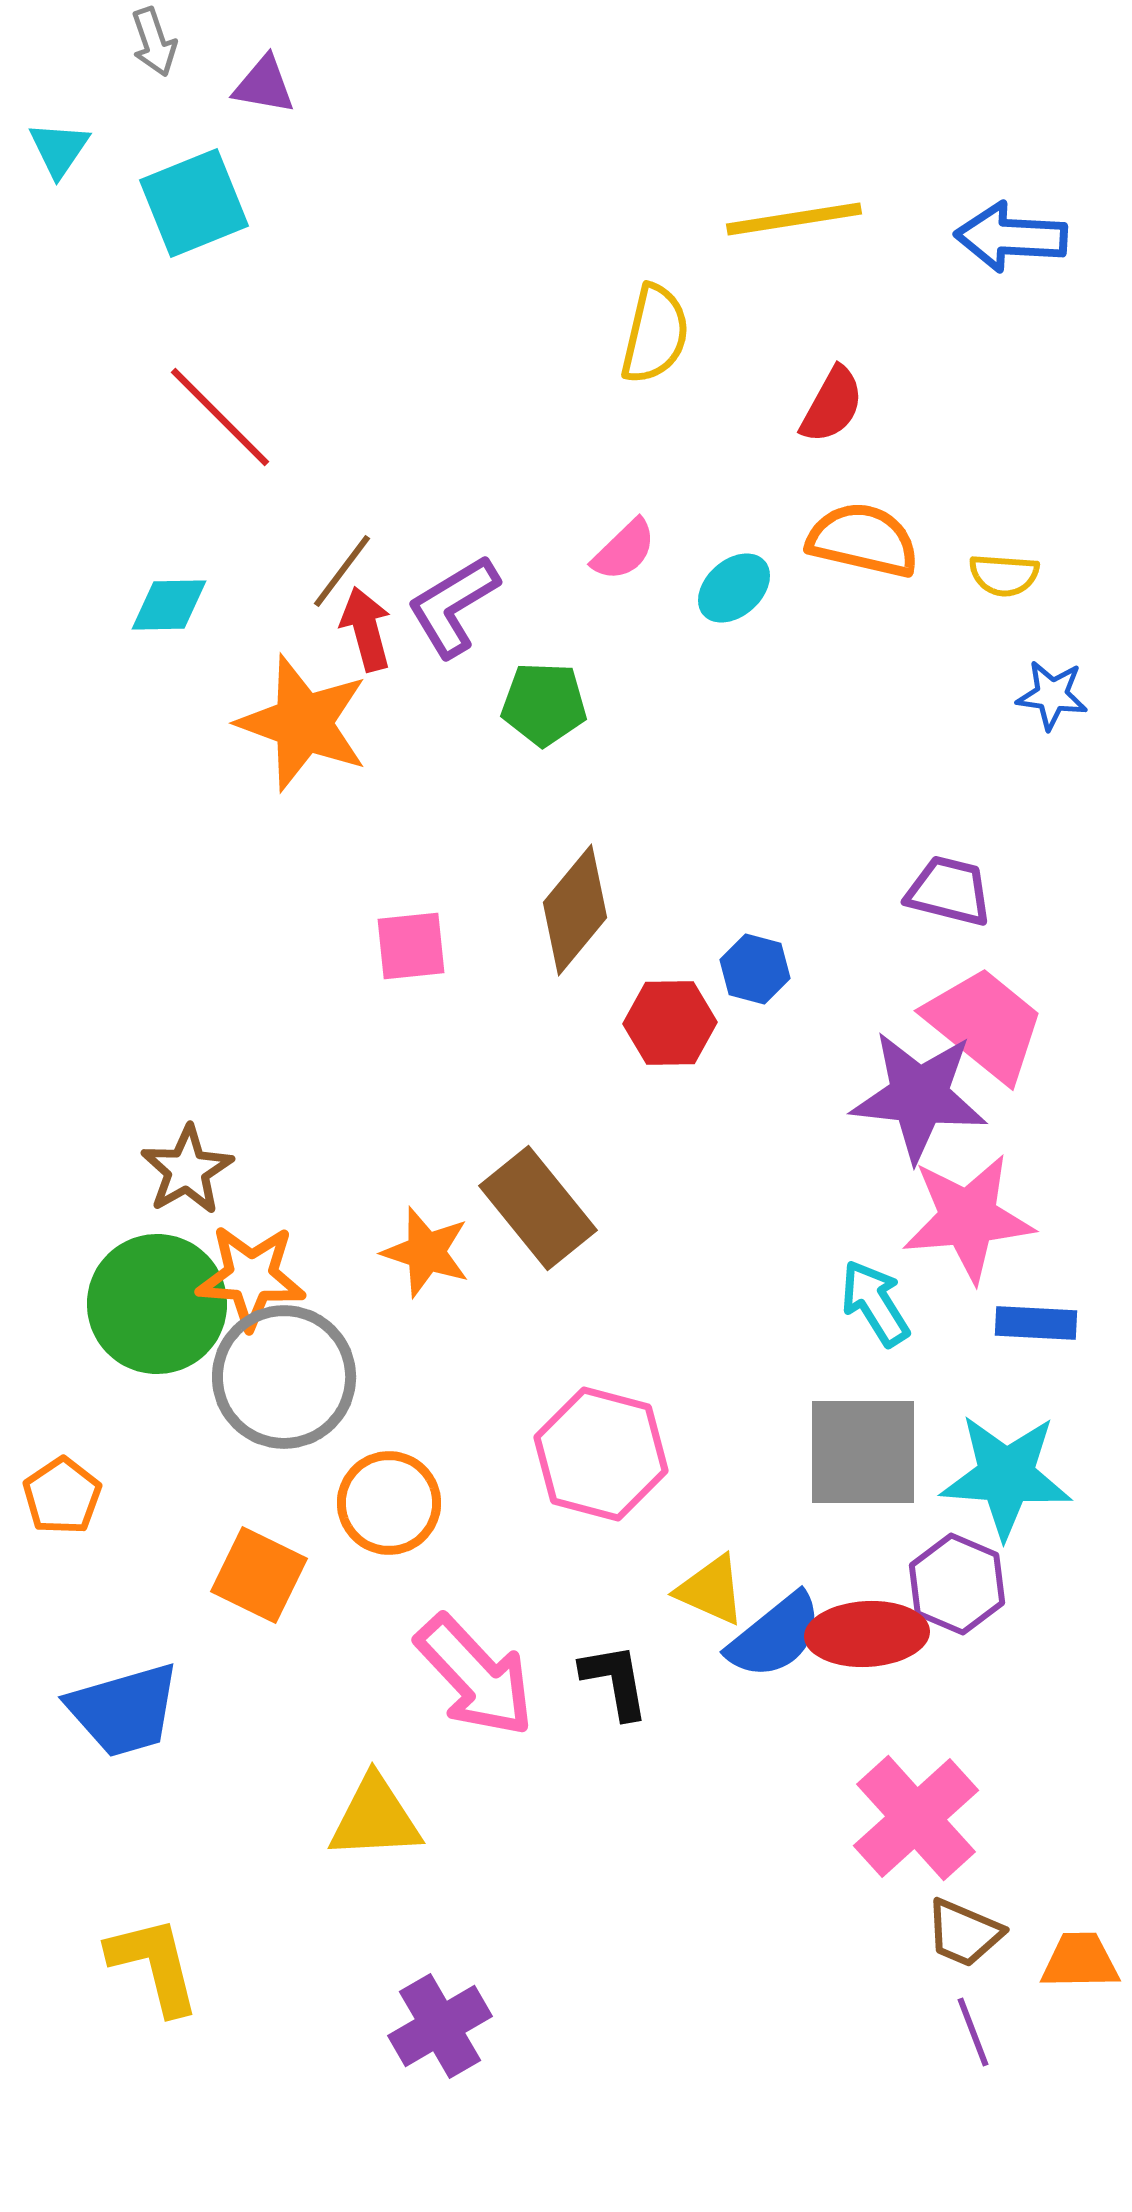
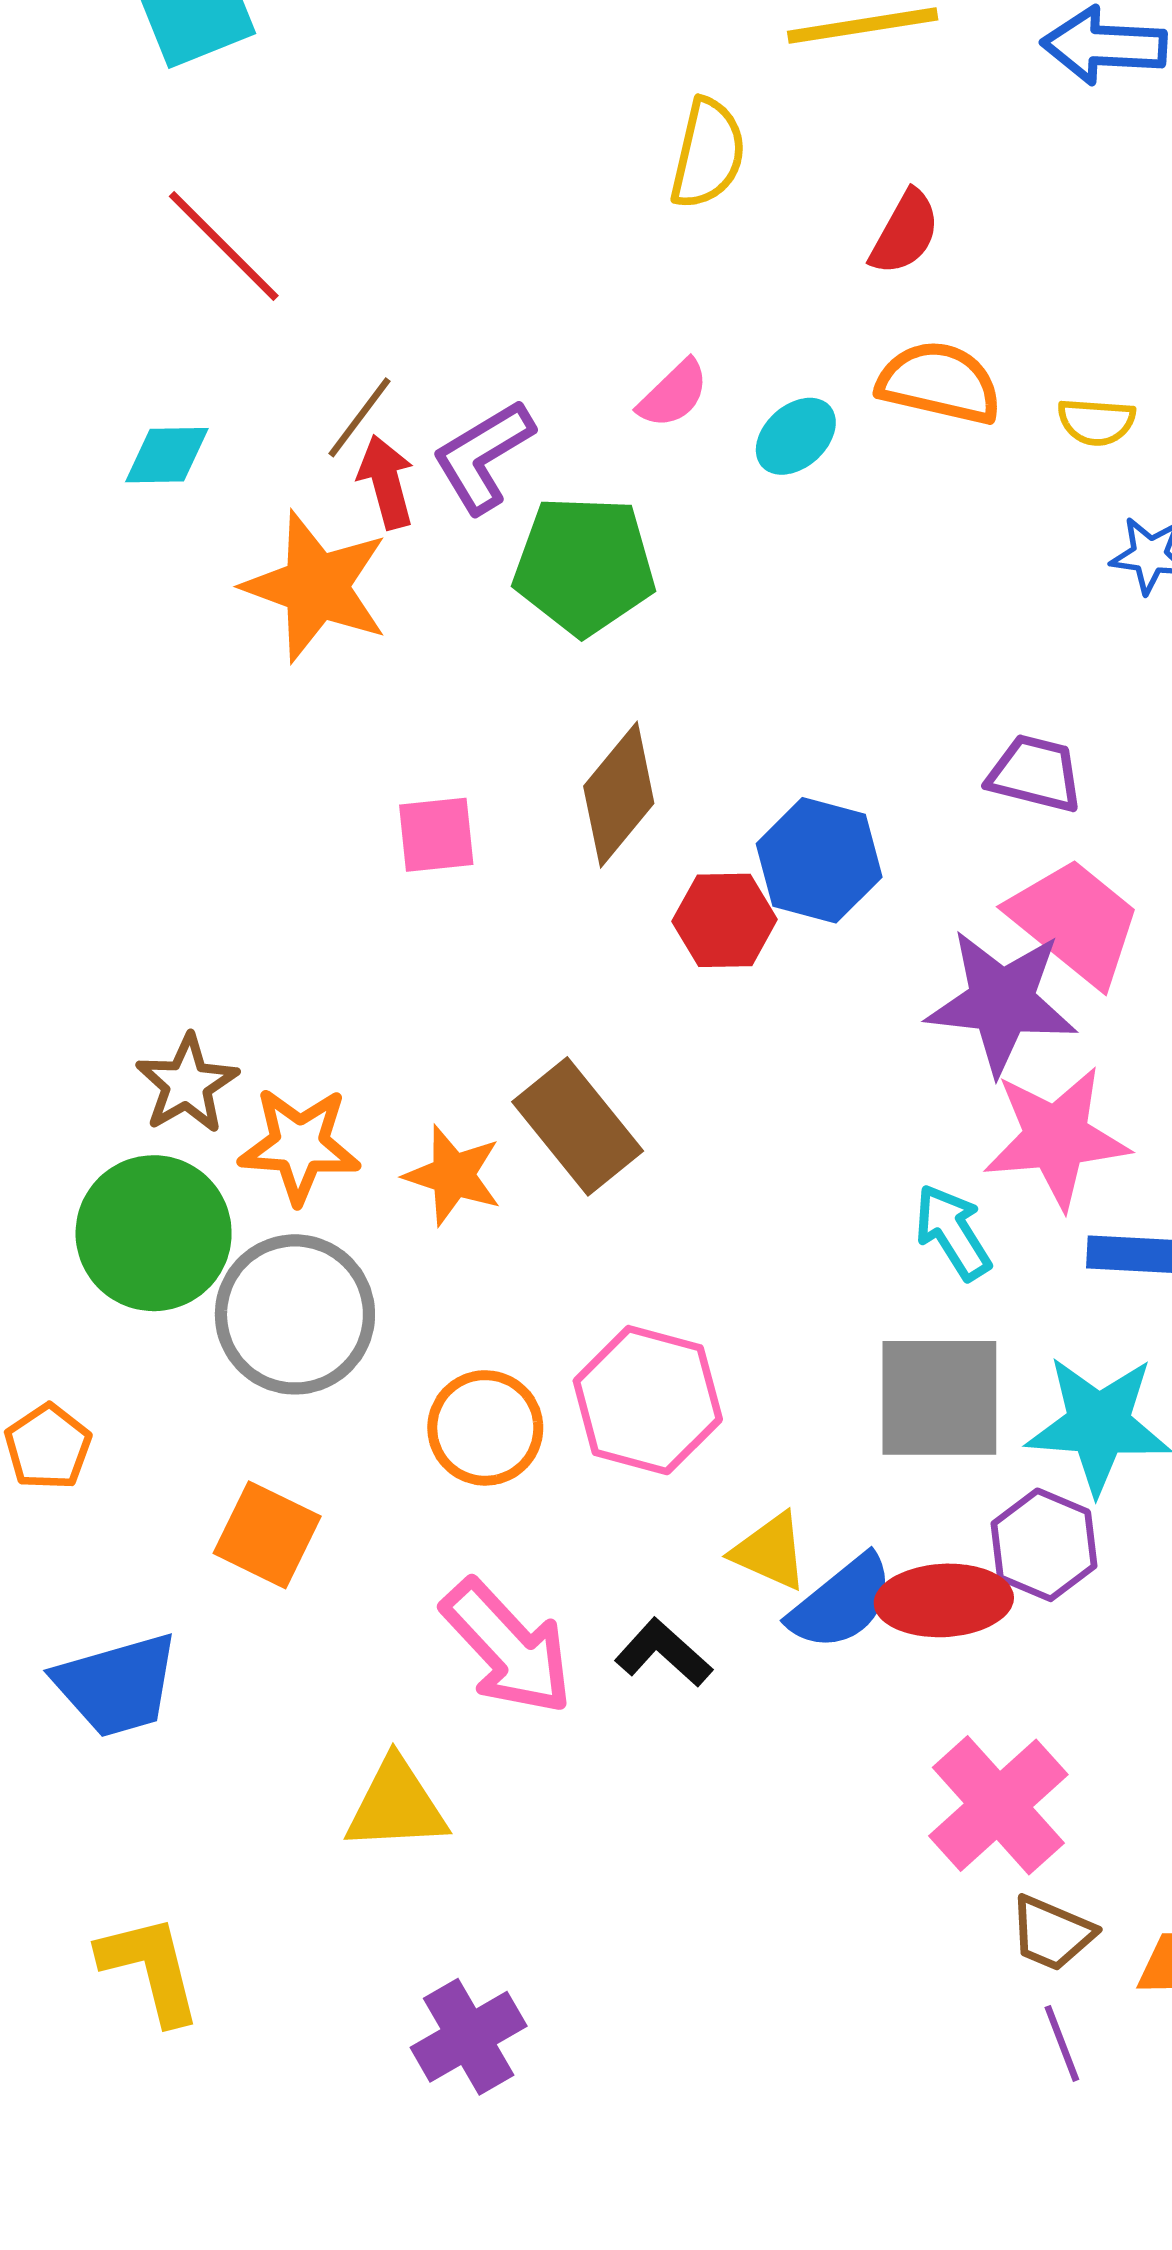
green pentagon: (544, 704) -> (584, 565), size x1.5
blue hexagon: (755, 969) -> (819, 860), size x1.6
orange star: (251, 1277) -> (299, 1145), moved
orange circle: (389, 1503) -> (485, 1428), moved
black L-shape: (615, 1681) -> (663, 1653), turned -38

